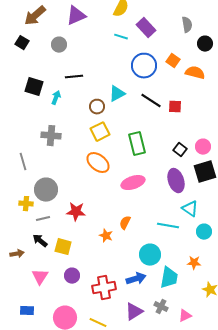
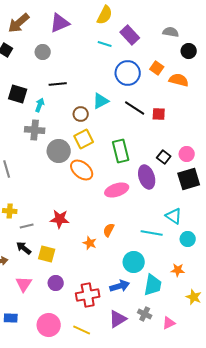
gray semicircle: (187, 25) -> (171, 32), turned -70
gray cross: (51, 136) -> (35, 130), moved
purple ellipse: (176, 181) -> (147, 177), moved
gray circle: (46, 190) -> (59, 151), moved

